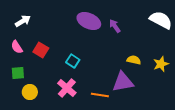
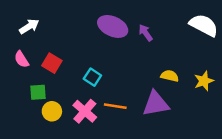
green square: (18, 73) -> (38, 92), moved
yellow circle: (30, 92) -> (52, 111), moved
orange line: (100, 95) -> (115, 106), moved

